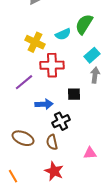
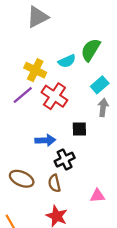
red cross: (52, 65) -> (54, 96), turned 35
purple line: (24, 82) -> (23, 95), moved

